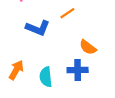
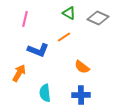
orange arrow: (16, 70) -> (19, 73), moved
blue cross: (78, 70) -> (81, 95), moved

